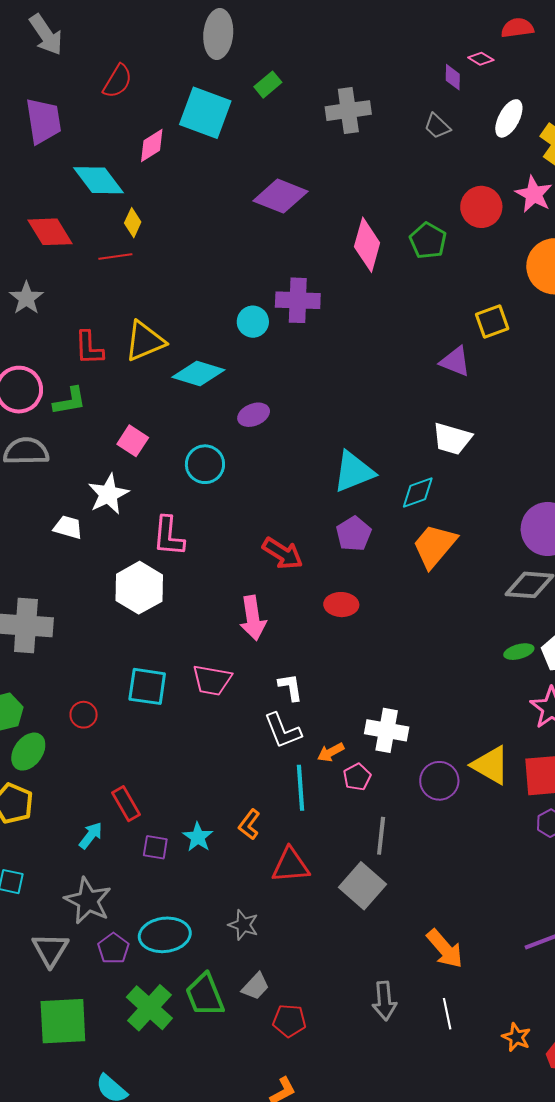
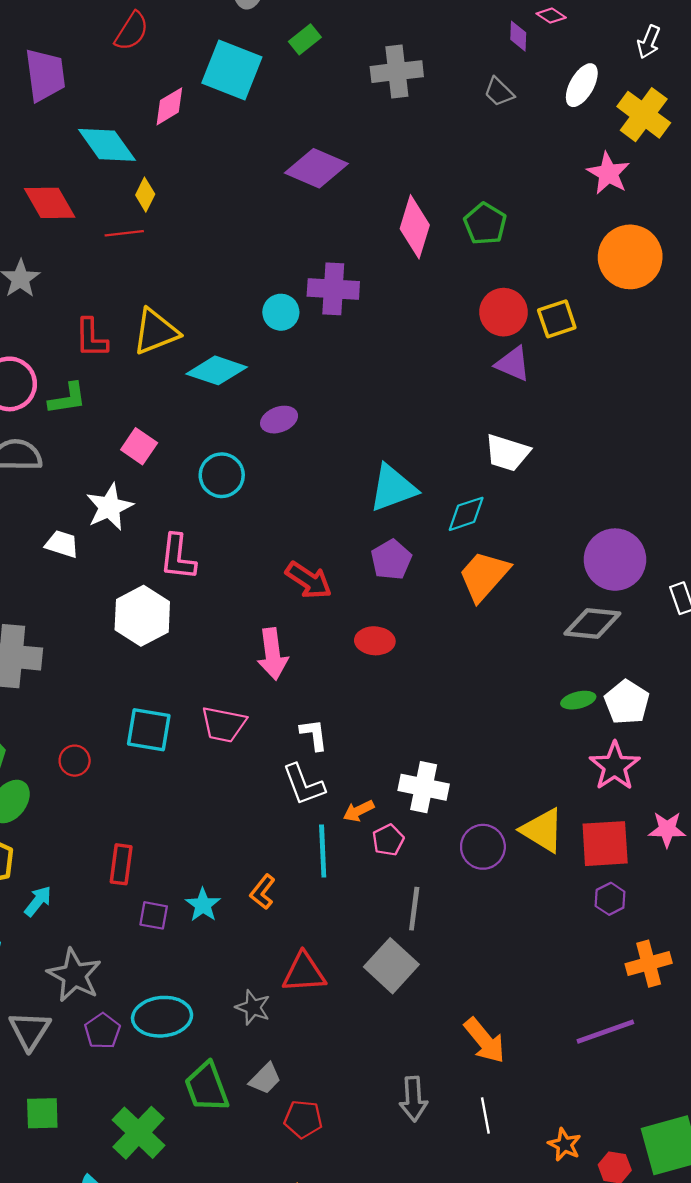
red circle: (481, 207) -> (504, 312), moved
red rectangle: (126, 804) -> (121, 864), turned 36
cyan arrow: (91, 835) -> (38, 901), moved
red triangle: (290, 865) -> (304, 973), moved
green cross: (149, 1008) -> (139, 1133), moved
green square: (63, 1021) -> (42, 1113), size x0.6

